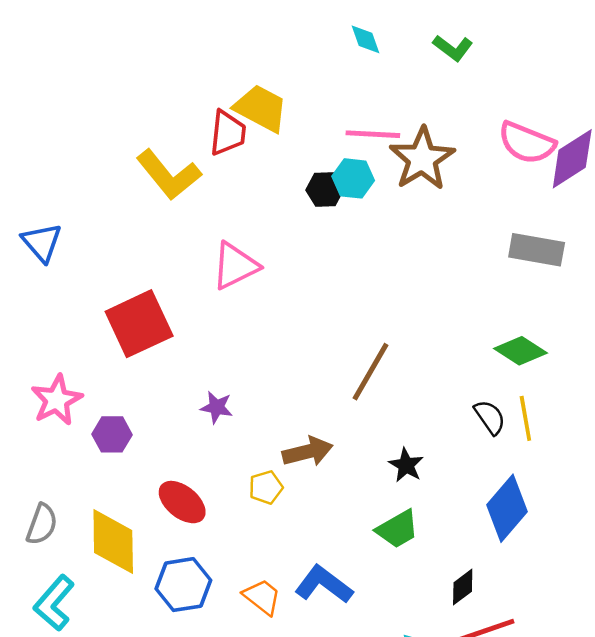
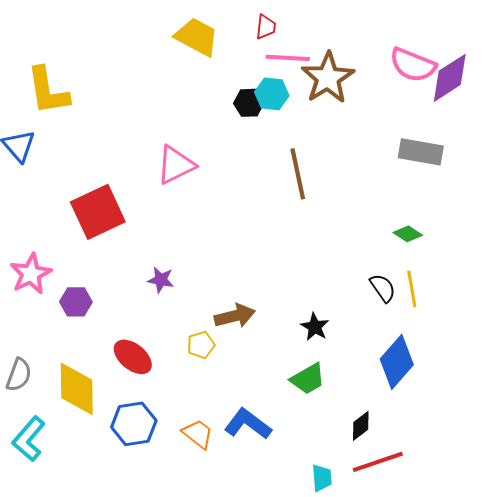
red trapezoid: (228, 133) -> (266, 27), moved, size x0.7
yellow L-shape: (169, 175) -> (48, 91), moved, turned 30
green diamond: (521, 351) -> (408, 234), size x0.7
brown line: (370, 372) -> (298, 174), moved, turned -42

